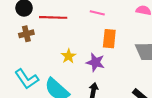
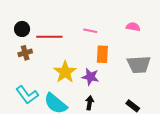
yellow star: (68, 56) -> (65, 72), size x1.6

